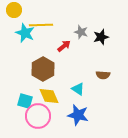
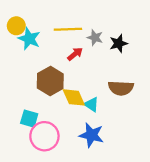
yellow circle: (14, 10) -> (16, 26), moved
yellow line: (41, 25) -> (68, 29), moved
brown semicircle: (103, 75) -> (121, 88), size x1.5
yellow diamond: (49, 96) -> (74, 97), moved

